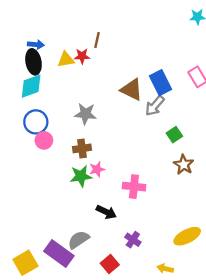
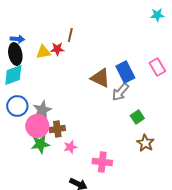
gray star: (85, 114) -> (42, 110), moved, turned -30
pink circle: (44, 140) -> (37, 126), moved, size x1.5
green star: (81, 176) -> (40, 144), moved

